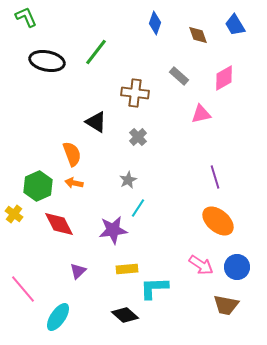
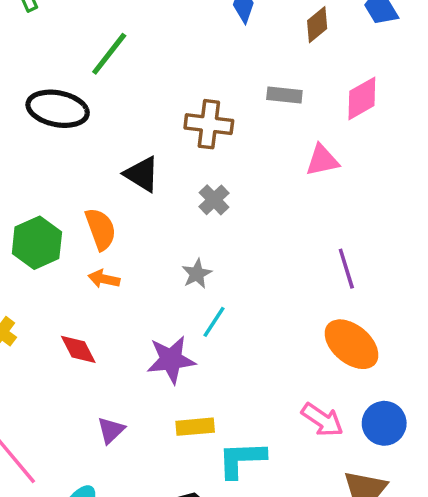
brown diamond: (198, 35) -> (317, 25), turned 70
green line: (96, 52) -> (109, 54), moved
black ellipse: (47, 61) -> (58, 109), moved
gray rectangle: (179, 76) -> (284, 95), turned -36
green hexagon: (38, 186) -> (37, 243), moved
red diamond: (59, 224) -> (78, 349), size x0.7

